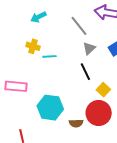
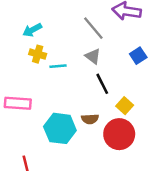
cyan arrow: (38, 17) -> (32, 30), moved
gray triangle: (89, 48) -> (93, 56), moved, turned -40
brown semicircle: (76, 123) -> (90, 119), moved

